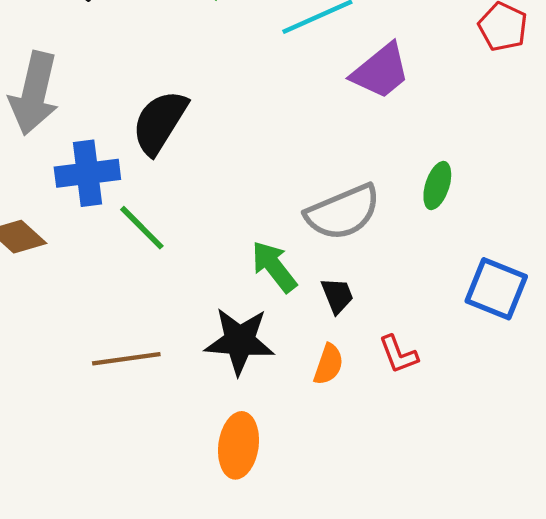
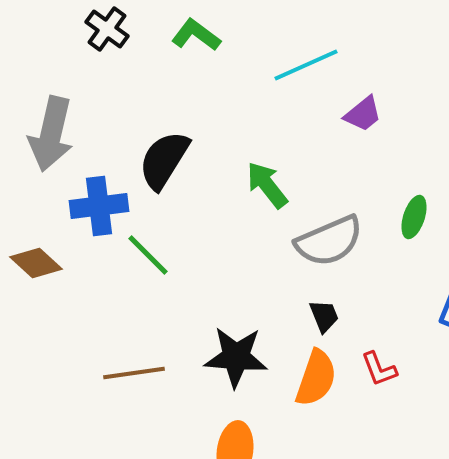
purple trapezoid: (381, 71) -> (363, 114), size x0.7
green arrow: (274, 267) -> (267, 185), moved
orange semicircle: (328, 364) -> (316, 378), size x1.5

